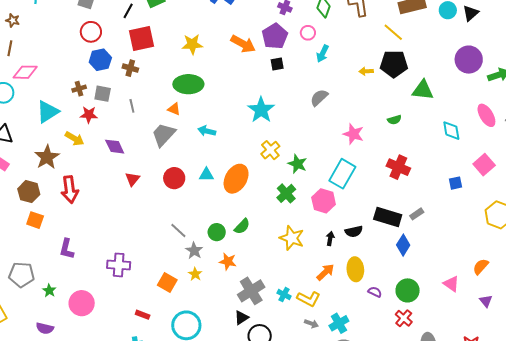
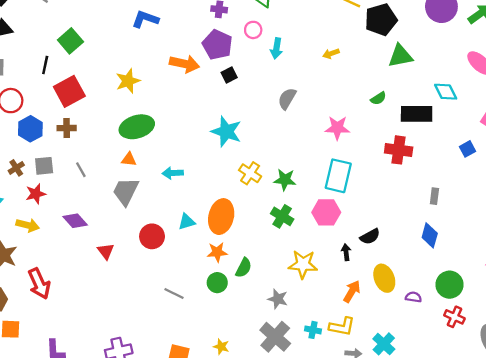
black pentagon: (394, 64) -> (381, 20), moved
gray rectangle: (417, 214) -> (434, 196), turned -32
black rectangle: (388, 217) -> (417, 114), moved
gray star: (194, 251) -> (278, 299), moved
orange star: (228, 261) -> (217, 252), moved
yellow star: (195, 274) -> (221, 347), moved

